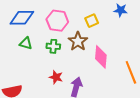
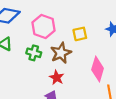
pink diamond: (101, 57) -> (98, 69), moved
red star: (56, 77) -> (57, 78), moved

